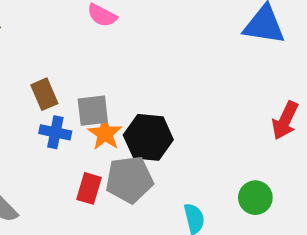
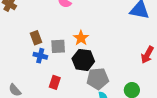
orange star: (105, 134) -> (81, 38), moved
gray pentagon: (129, 179) -> (98, 79), moved

